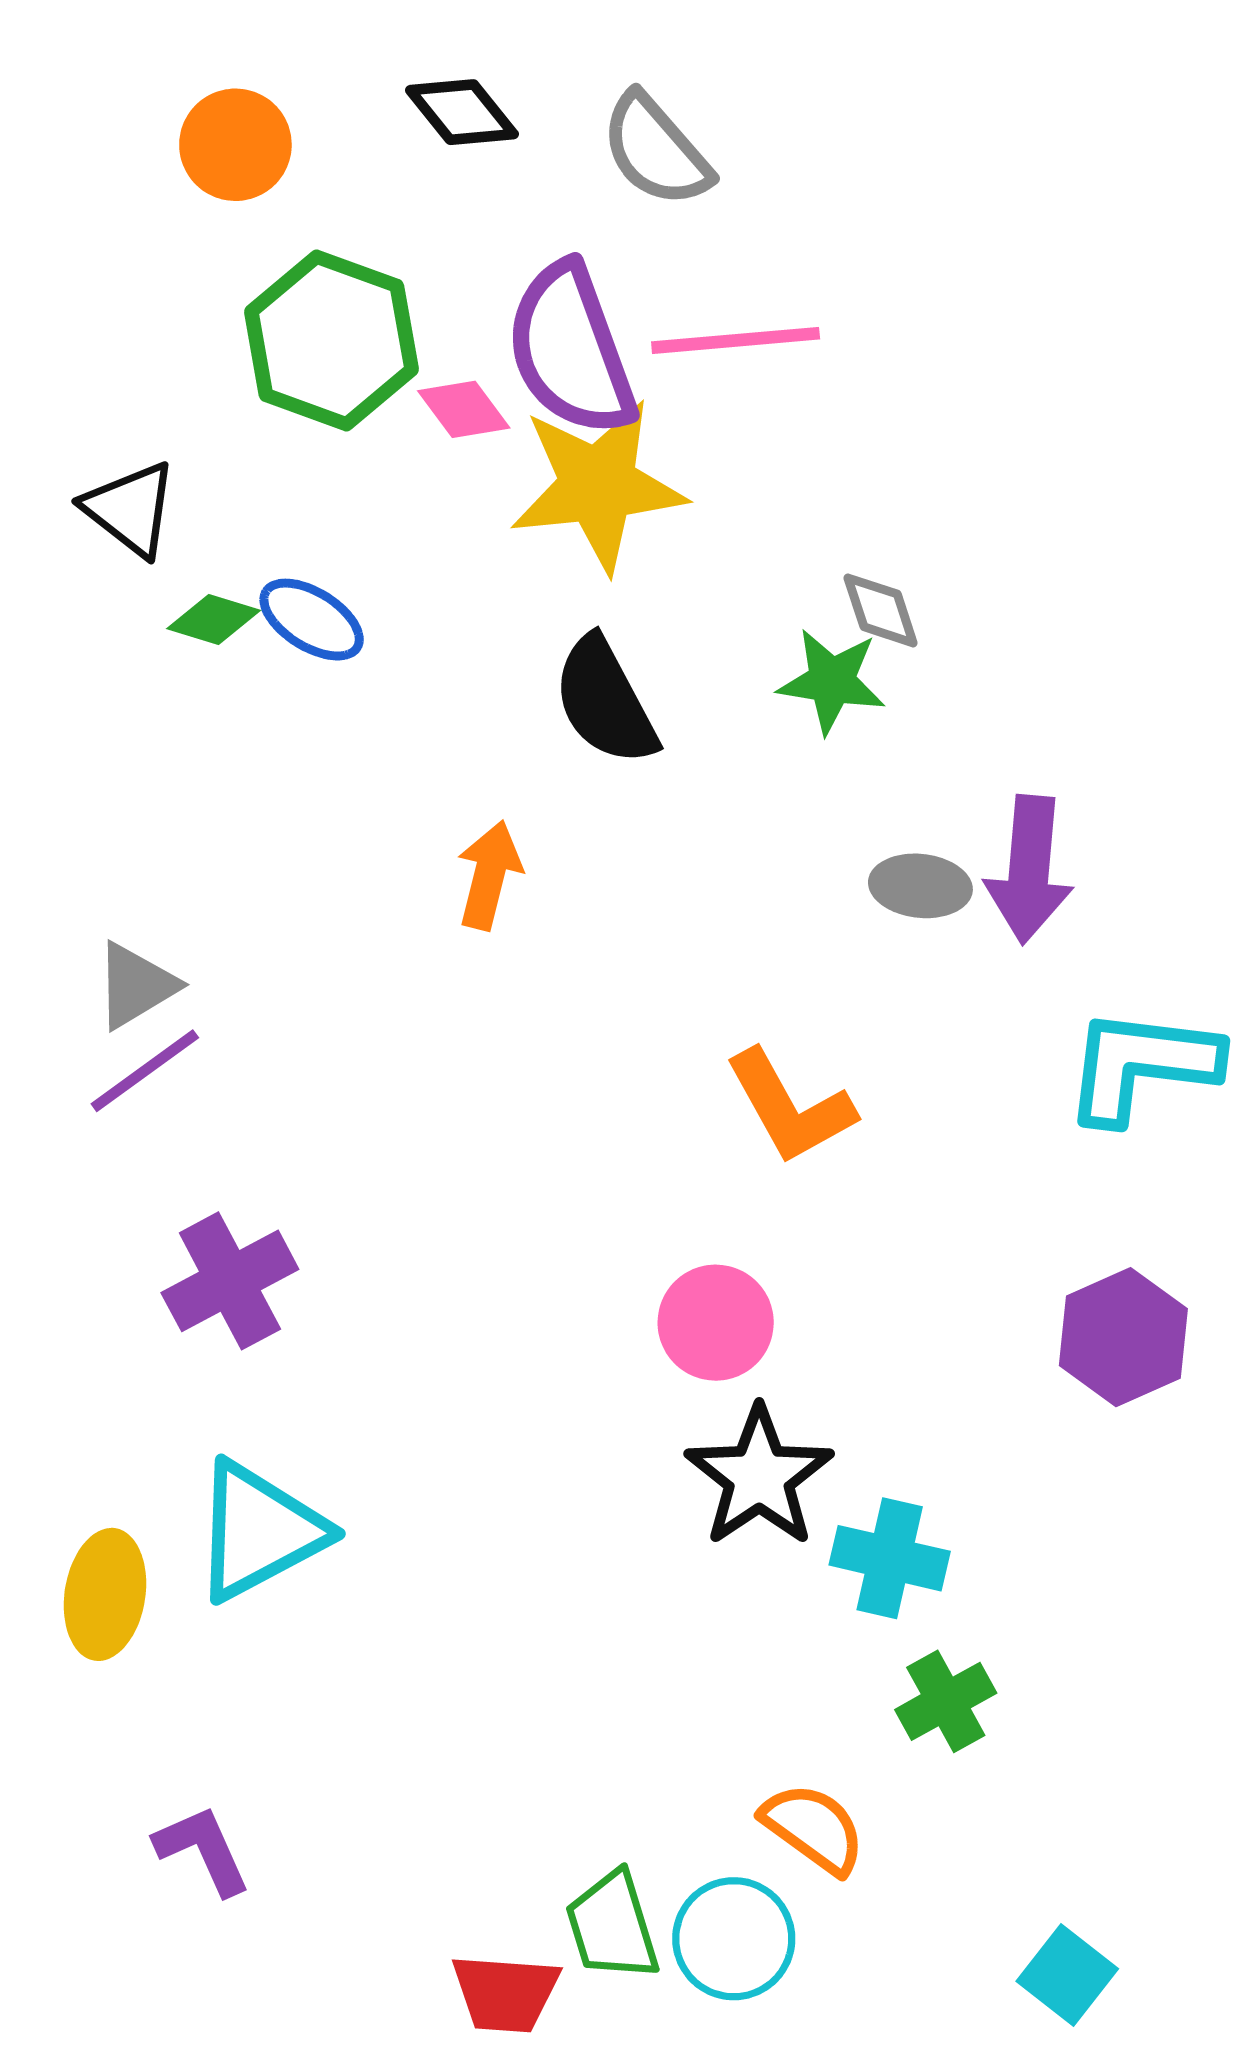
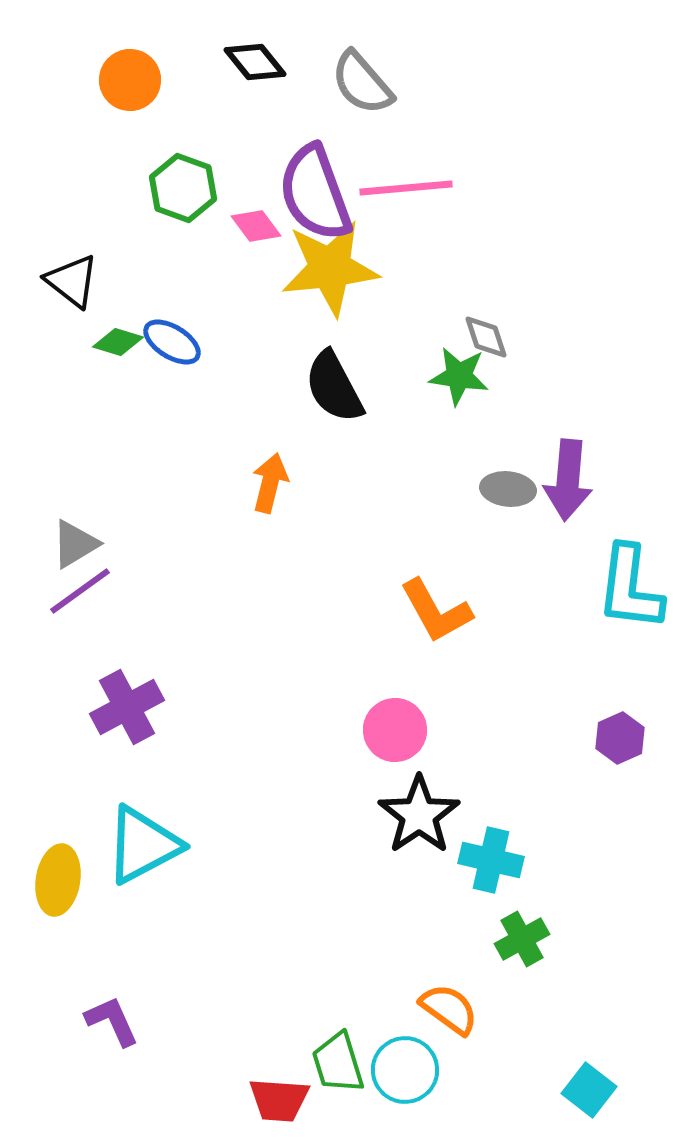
green hexagon: (331, 340) -> (183, 188), size x0.7
cyan L-shape: (1141, 1065) -> (630, 588), turned -90
purple hexagon: (1123, 1337) -> (620, 738), size x0.7

